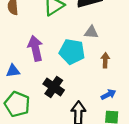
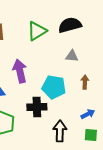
cyan pentagon: (72, 52) -> (54, 87), moved
black cross: (54, 87) -> (37, 107), turned -36

